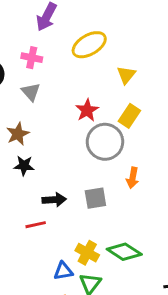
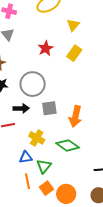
gray circle: (105, 142) -> (33, 84), moved
orange arrow: (133, 178) -> (75, 116), moved, size x1.5
yellow cross: (87, 253) -> (37, 138), moved

